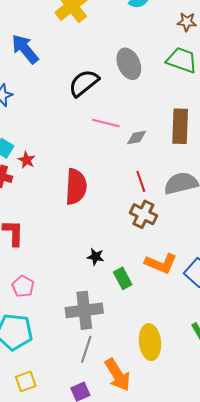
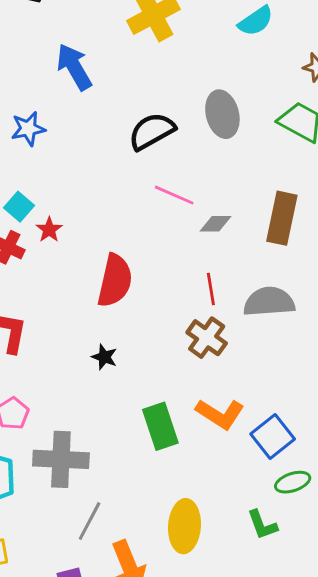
black star: (96, 257) -> (104, 357), moved
green rectangle: (123, 278) -> (160, 426), size x1.4
gray cross: (84, 310) -> (61, 459), moved

